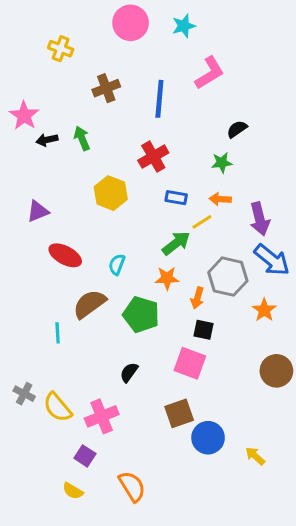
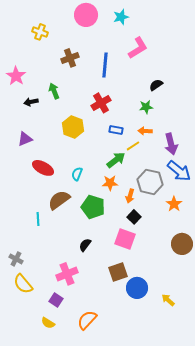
black arrow: (47, 140) -> (31, 102), moved
black square: (203, 330) -> (134, 217), turned 32
yellow semicircle: (58, 407) -> (23, 284), moved
orange semicircle: (132, 486) -> (87, 320), turned -105

